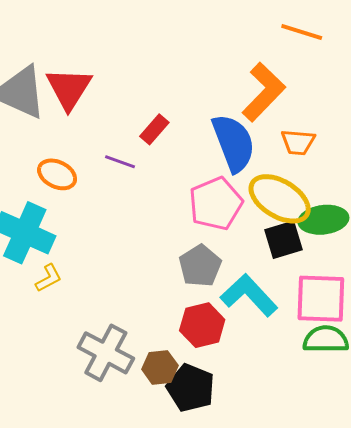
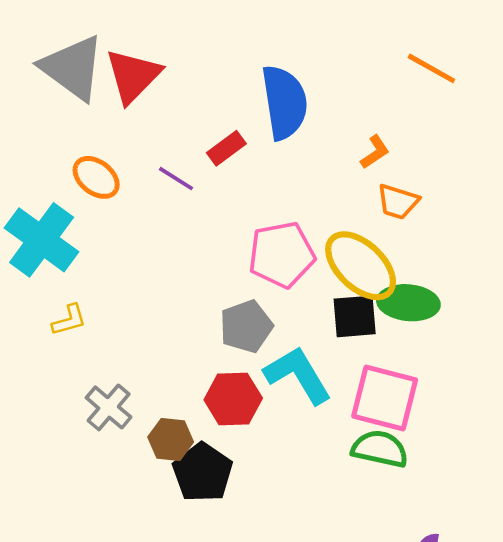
orange L-shape: (264, 92) -> (375, 152), moved, size x0.5
blue semicircle: (234, 143) -> (284, 102), moved
yellow L-shape: (48, 278) -> (69, 320), moved
gray cross: (106, 353) -> (109, 407), size x0.7

